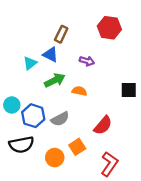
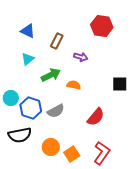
brown rectangle: (61, 34) -> (57, 41), moved
blue triangle: (50, 55) -> (28, 31), moved
orange square: (77, 147) -> (72, 154), moved

